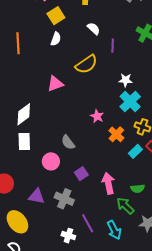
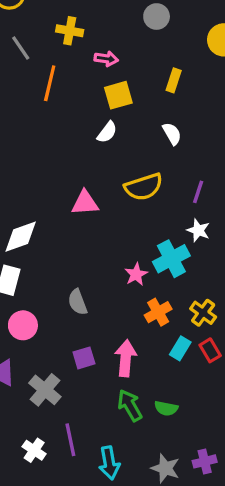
orange line: (18, 43) -> (50, 83), moved
purple line: (113, 46) -> (198, 192), moved
cyan cross: (130, 102) -> (171, 259), moved
cyan rectangle: (135, 151) -> (180, 348), turned -32
pink circle: (51, 161) -> (23, 325), moved
pink arrow: (108, 183) -> (126, 358), moved
green arrow: (125, 206) -> (130, 405), moved

